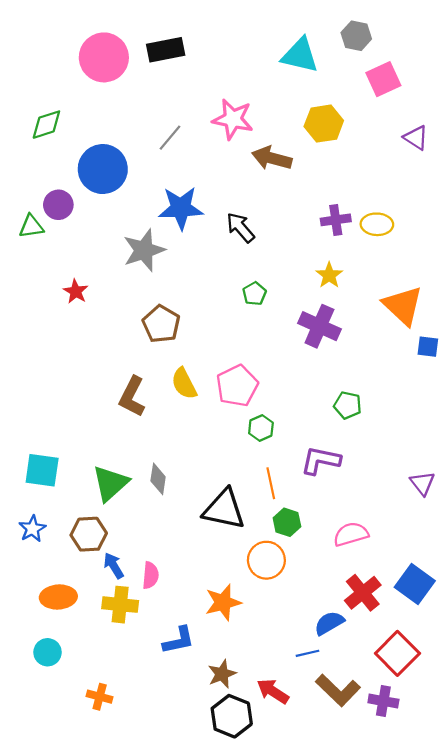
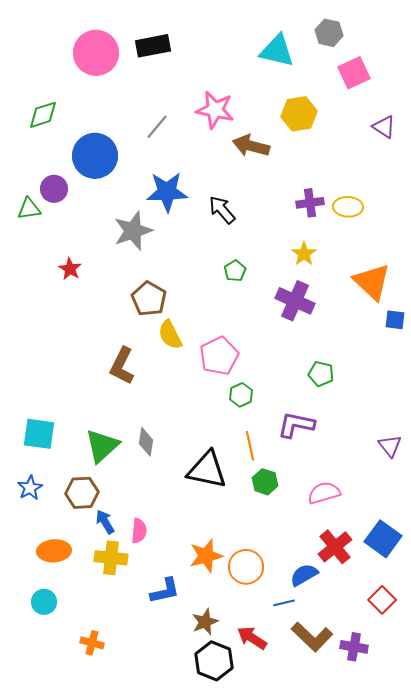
yellow semicircle: (184, 384) -> (170, 335), moved
orange circle: (266, 560) -> (246, 567), moved
red square: (397, 653) -> (382, 600), moved, size x0.7

